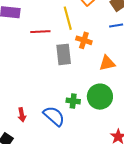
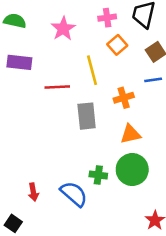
orange cross: (84, 40) -> (124, 98), moved, turned -35
orange triangle: (107, 63) -> (130, 134), moved

